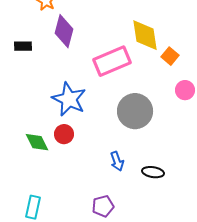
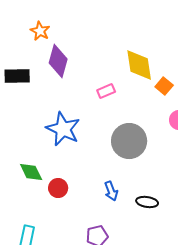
black rectangle: (23, 46) -> (17, 76), size x1.4
pink rectangle: (112, 61) -> (106, 91), size x0.5
red circle: (64, 134) -> (58, 188), moved

